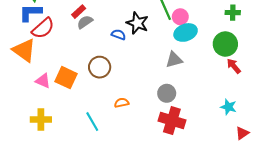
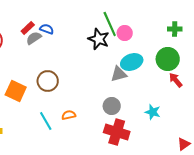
black star: (137, 23) -> (99, 39), moved
cyan ellipse: (186, 32) -> (132, 62), moved
blue semicircle: (118, 35) -> (47, 29), moved
cyan star: (229, 107) -> (153, 112), moved
cyan line: (92, 122) -> (46, 121), moved

